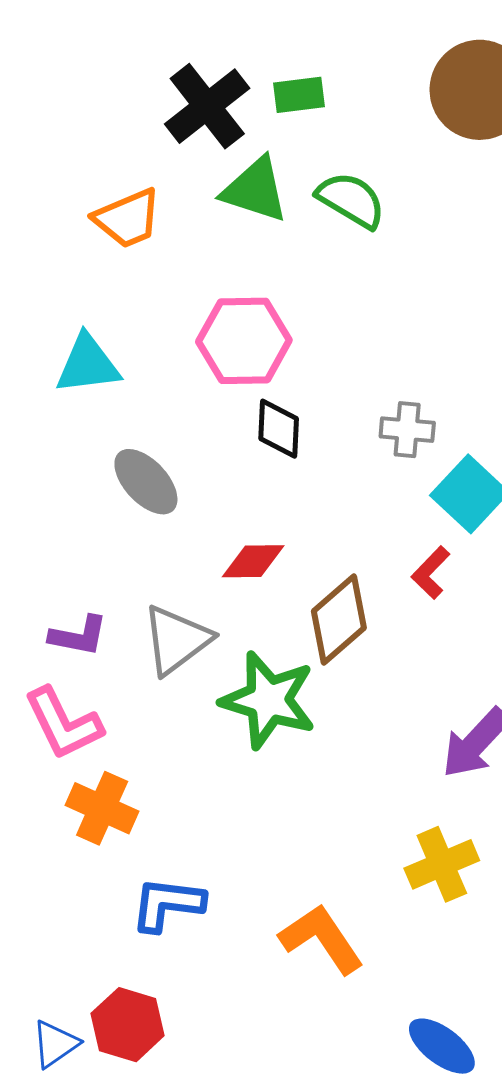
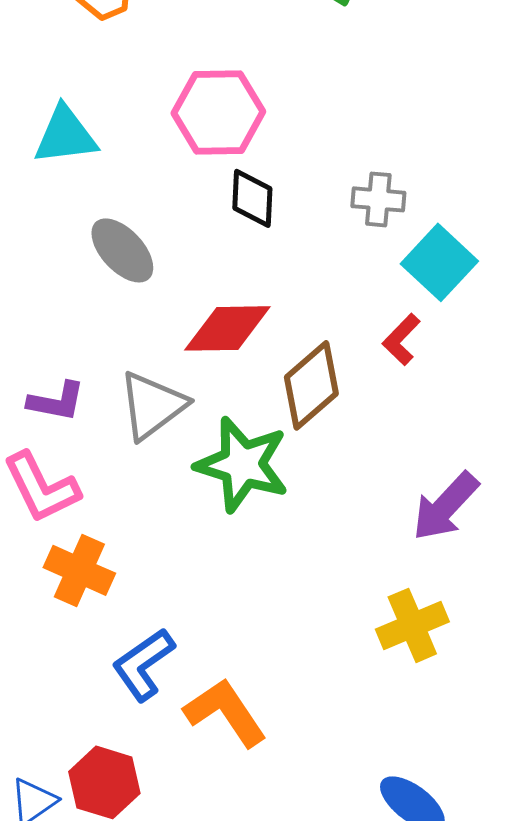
red diamond: (253, 561) -> (227, 328), size x1.4
blue L-shape: (167, 904) -> (143, 664), turned -42
orange L-shape: (321, 939) -> (225, 712), moved

